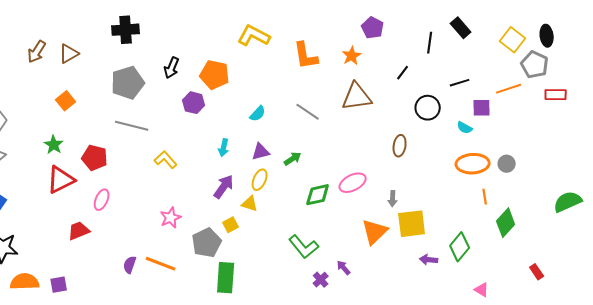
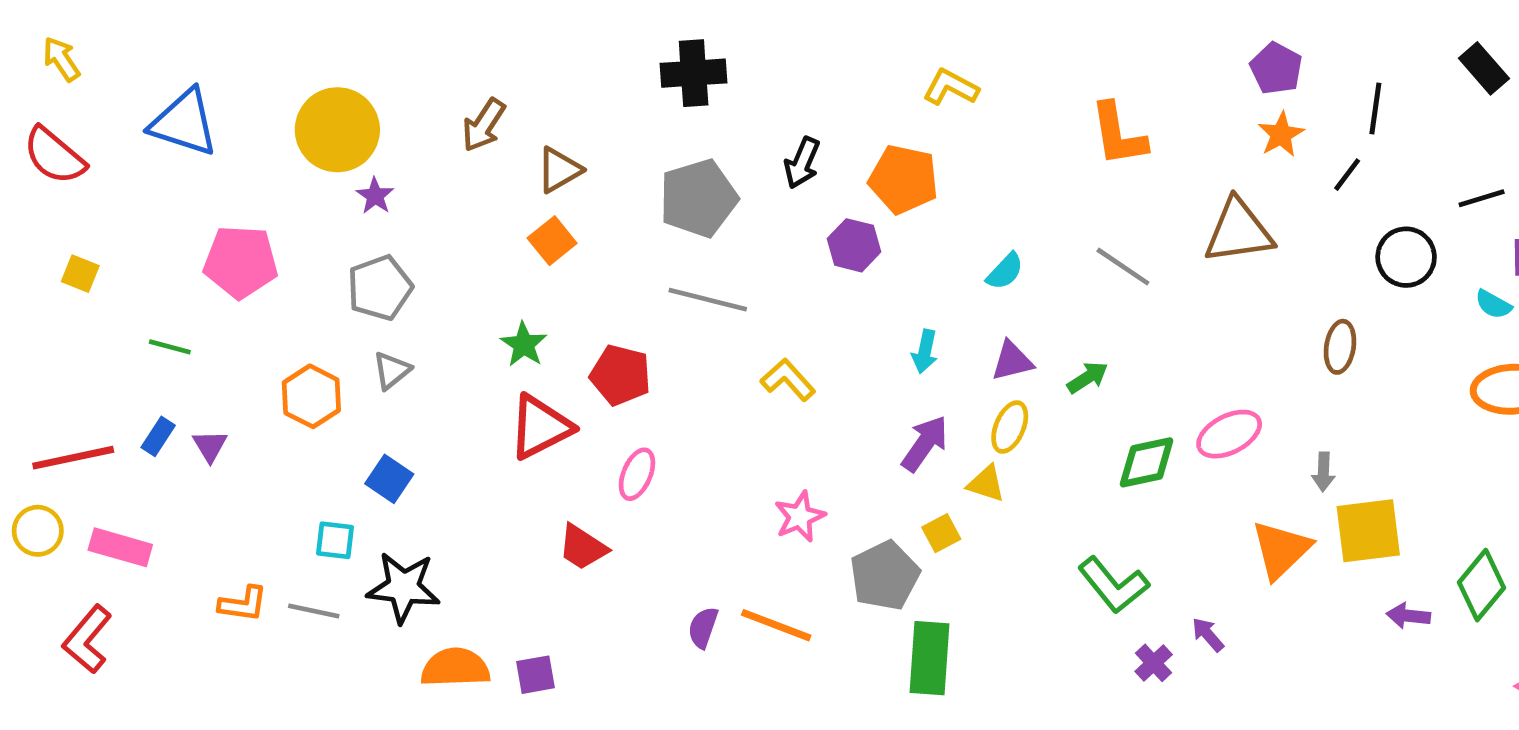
yellow L-shape: (254, 36) -> (951, 87), moved, size x0.7
black line: (430, 43) -> (1375, 109), moved
brown triangle: (69, 54) -> (559, 170), moved
orange star: (352, 56) -> (1281, 134), moved
red trapezoid: (79, 231) -> (583, 547), turned -125

